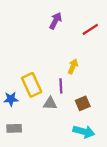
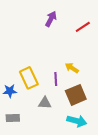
yellow arrow: (73, 66) -> (72, 68), moved, turned -80
gray triangle: (50, 103) -> (45, 103), moved
brown square: (83, 103) -> (76, 95), size x1.5

